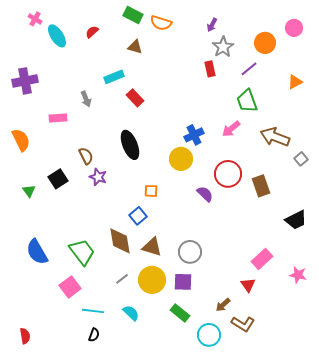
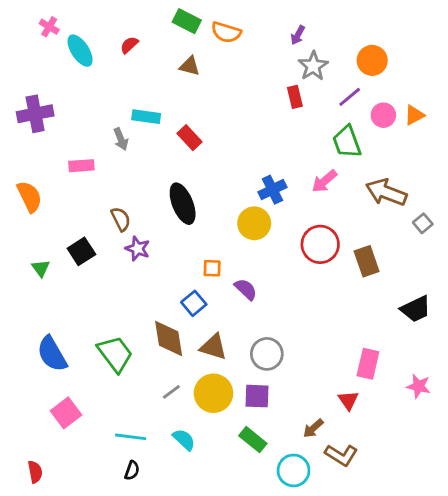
pink circle: (294, 28) -> (383, 115), moved
cyan rectangle: (114, 77) -> (146, 117), moved, turned 30
purple semicircle: (205, 194) -> (246, 289), moved
pink rectangle: (262, 259) -> (368, 364), turned -35
pink square: (70, 287) -> (66, 413), moved

